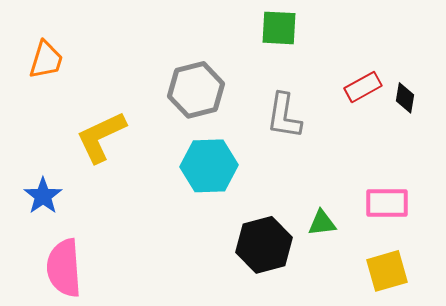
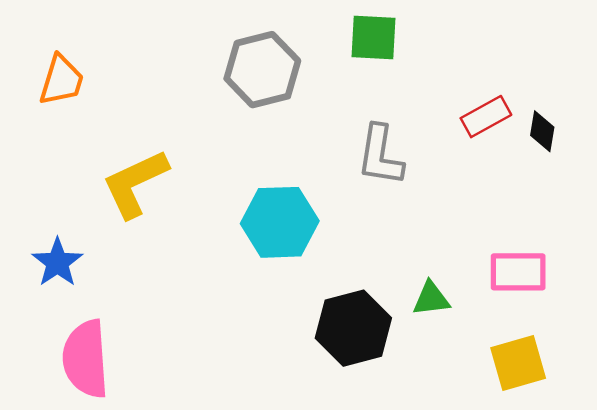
gray hexagon: (196, 90) -> (262, 70), moved

